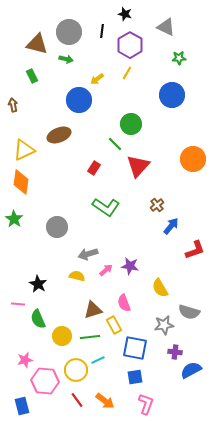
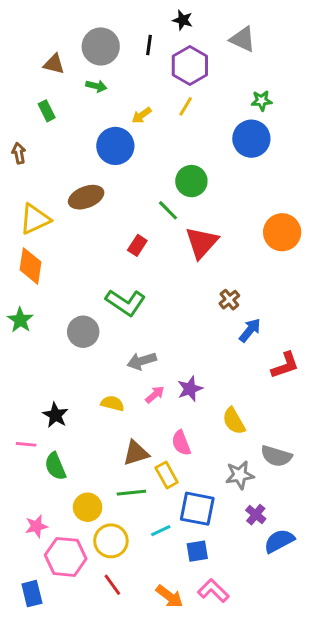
brown triangle: (37, 44) -> (54, 64), size x0.7
green star: (179, 58) -> (262, 101), moved
green L-shape: (106, 207) -> (126, 302), moved
gray arrow: (88, 254) -> (142, 361), moved
purple star: (130, 266) -> (190, 389), turned -30
yellow circle: (62, 336) -> (88, 507), moved
purple cross: (175, 352) -> (256, 515), turned 32
cyan line: (98, 360) -> (161, 531), moved
orange arrow: (105, 401) -> (169, 596), moved
pink L-shape: (146, 404) -> (213, 591), turned -65

